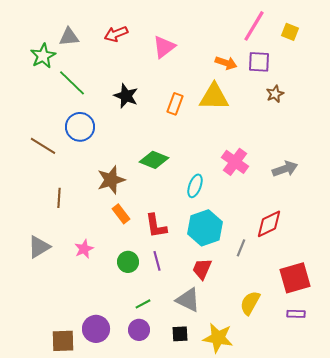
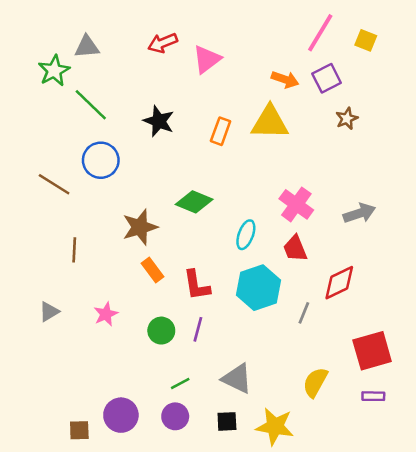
red arrow: (116, 34) -> (163, 43), moved
purple square: (259, 62) -> (327, 78), turned -30
gray triangle: (39, 247) -> (49, 312), size x0.7
purple line: (157, 261) -> (198, 329), turned 30
red trapezoid: (202, 269) -> (295, 249), moved, turned -45
brown square: (63, 341) -> (79, 430), size x0.7

